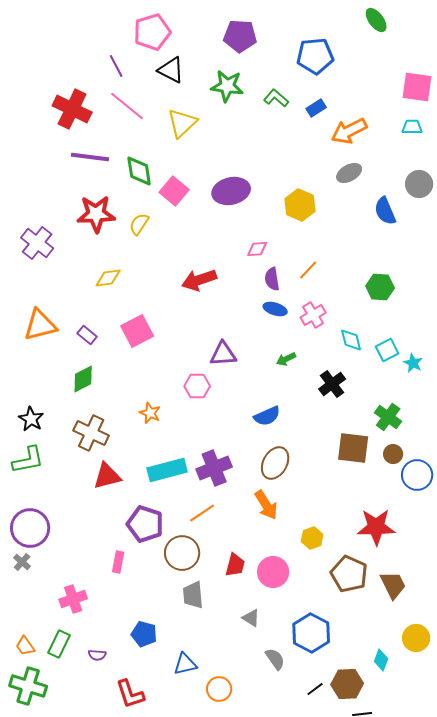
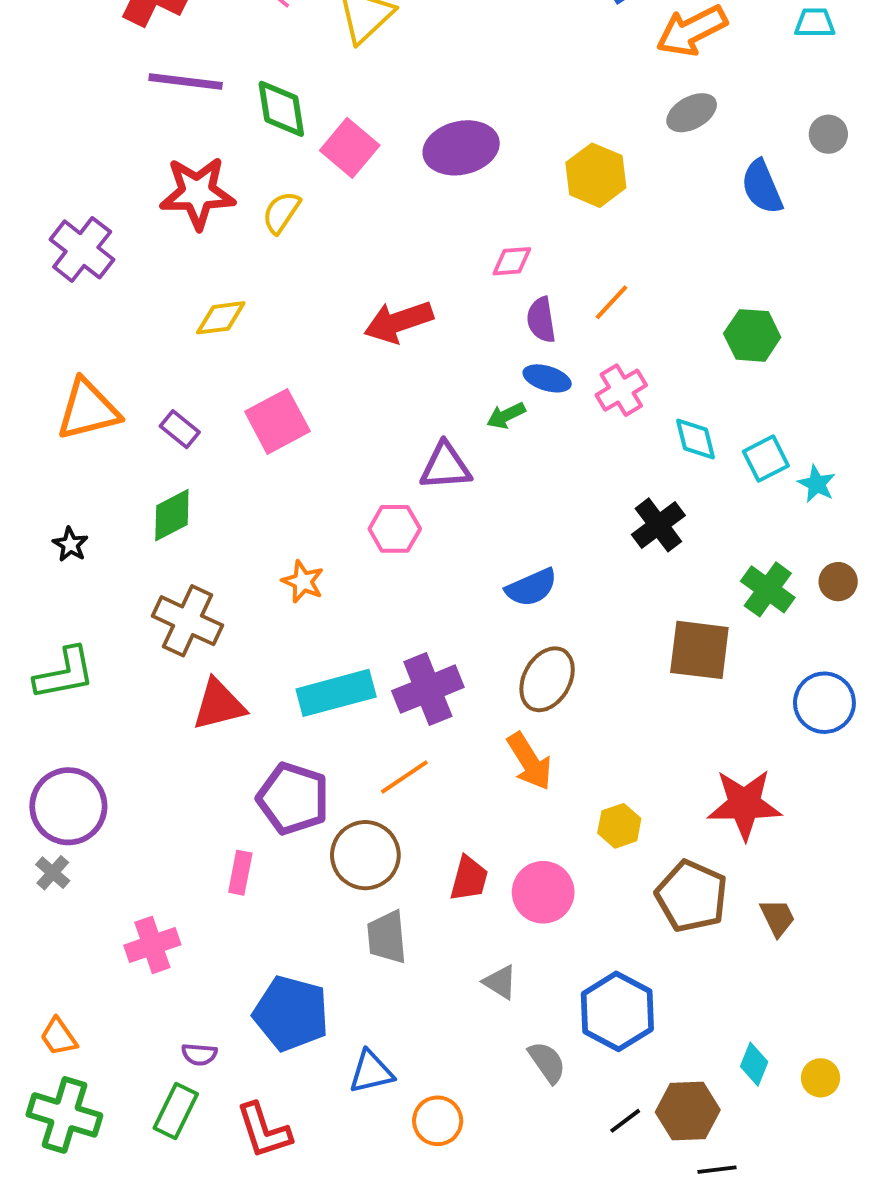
gray circle: (419, 184) -> (828, 134), size x0.7
green arrow: (286, 359) -> (506, 416), moved
black star: (31, 419) -> (70, 544), moved, size x0.7
brown circle: (393, 454) -> (838, 582), moved
brown trapezoid: (393, 585) -> (778, 918), size x0.7
blue pentagon: (144, 634) -> (291, 1013), size x1.5
yellow circle: (416, 638) -> (821, 1078), moved, size x0.7
green rectangle: (59, 644) -> (176, 1111), moved

